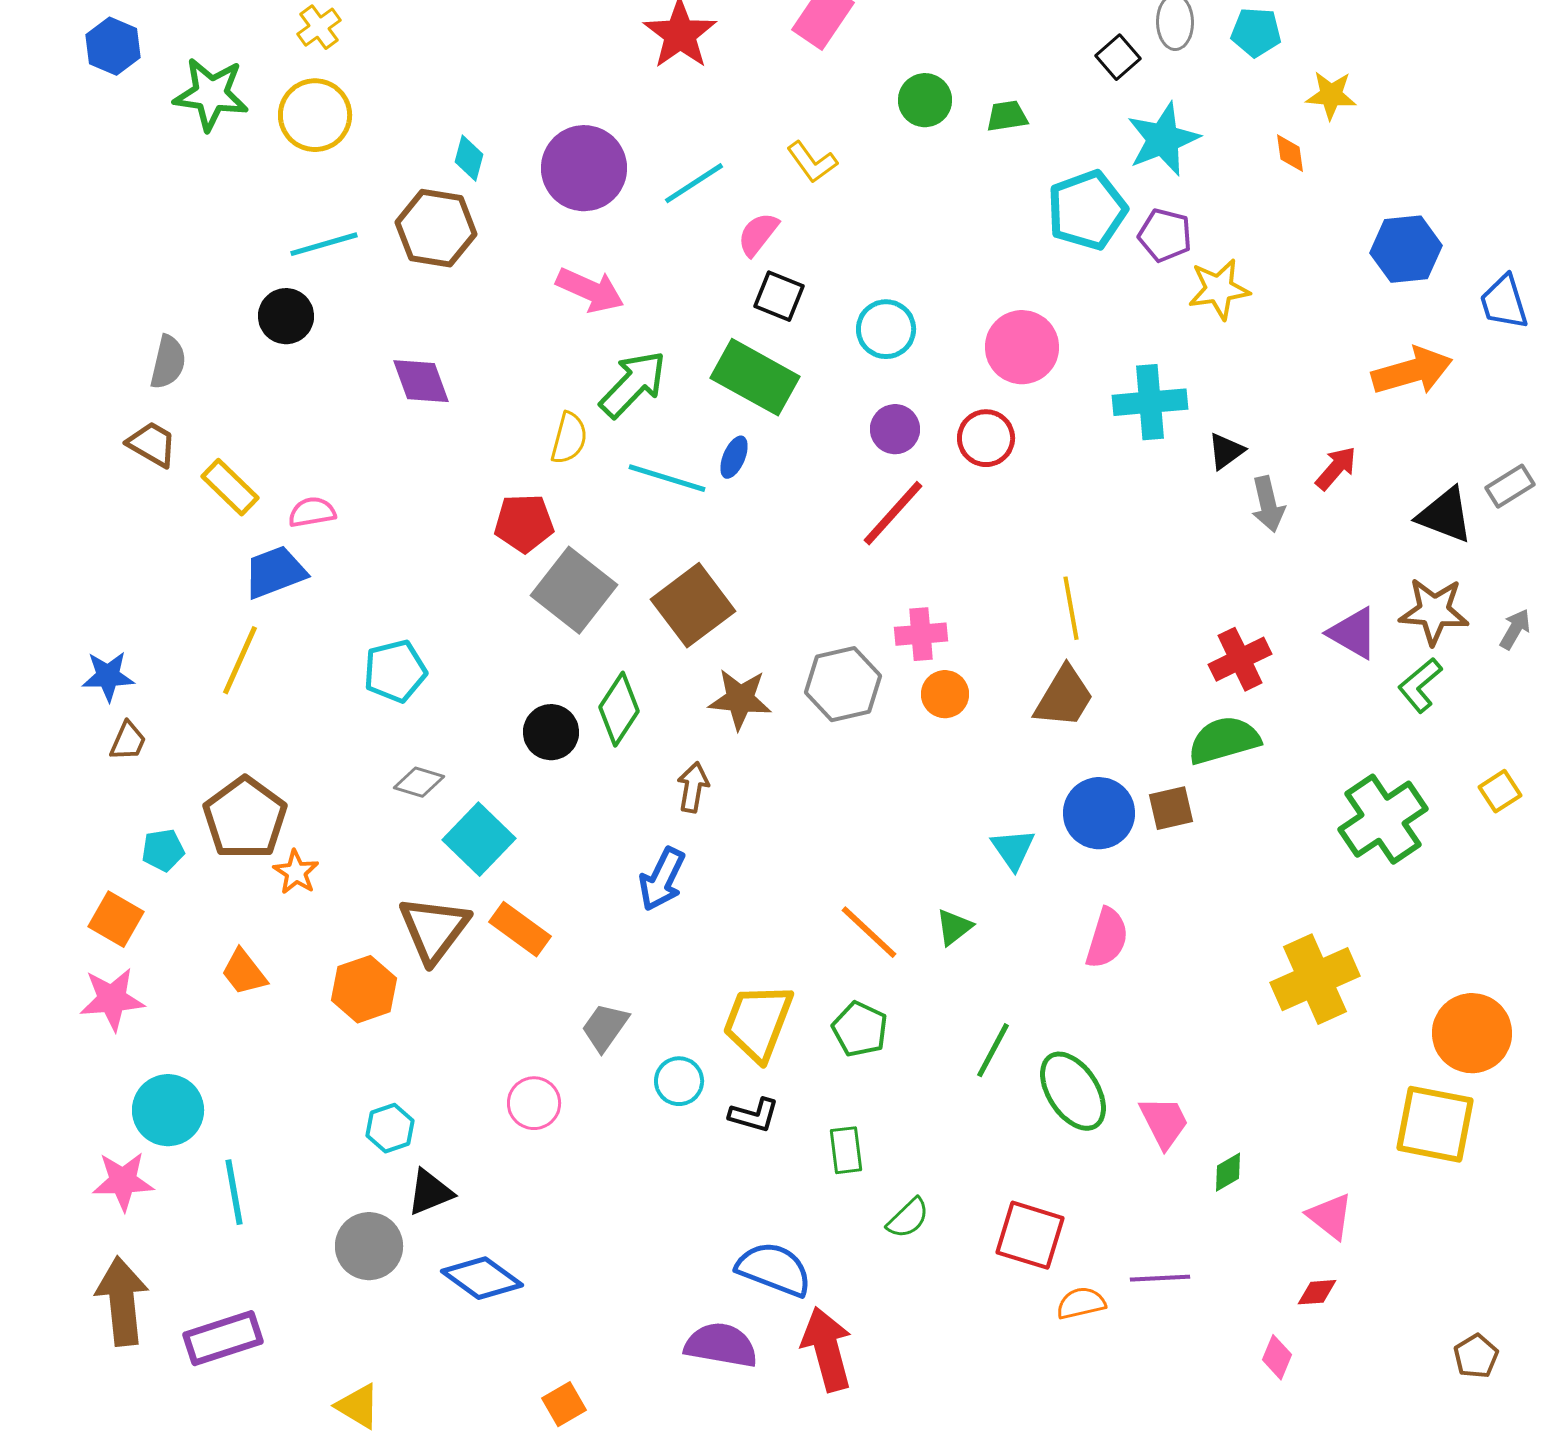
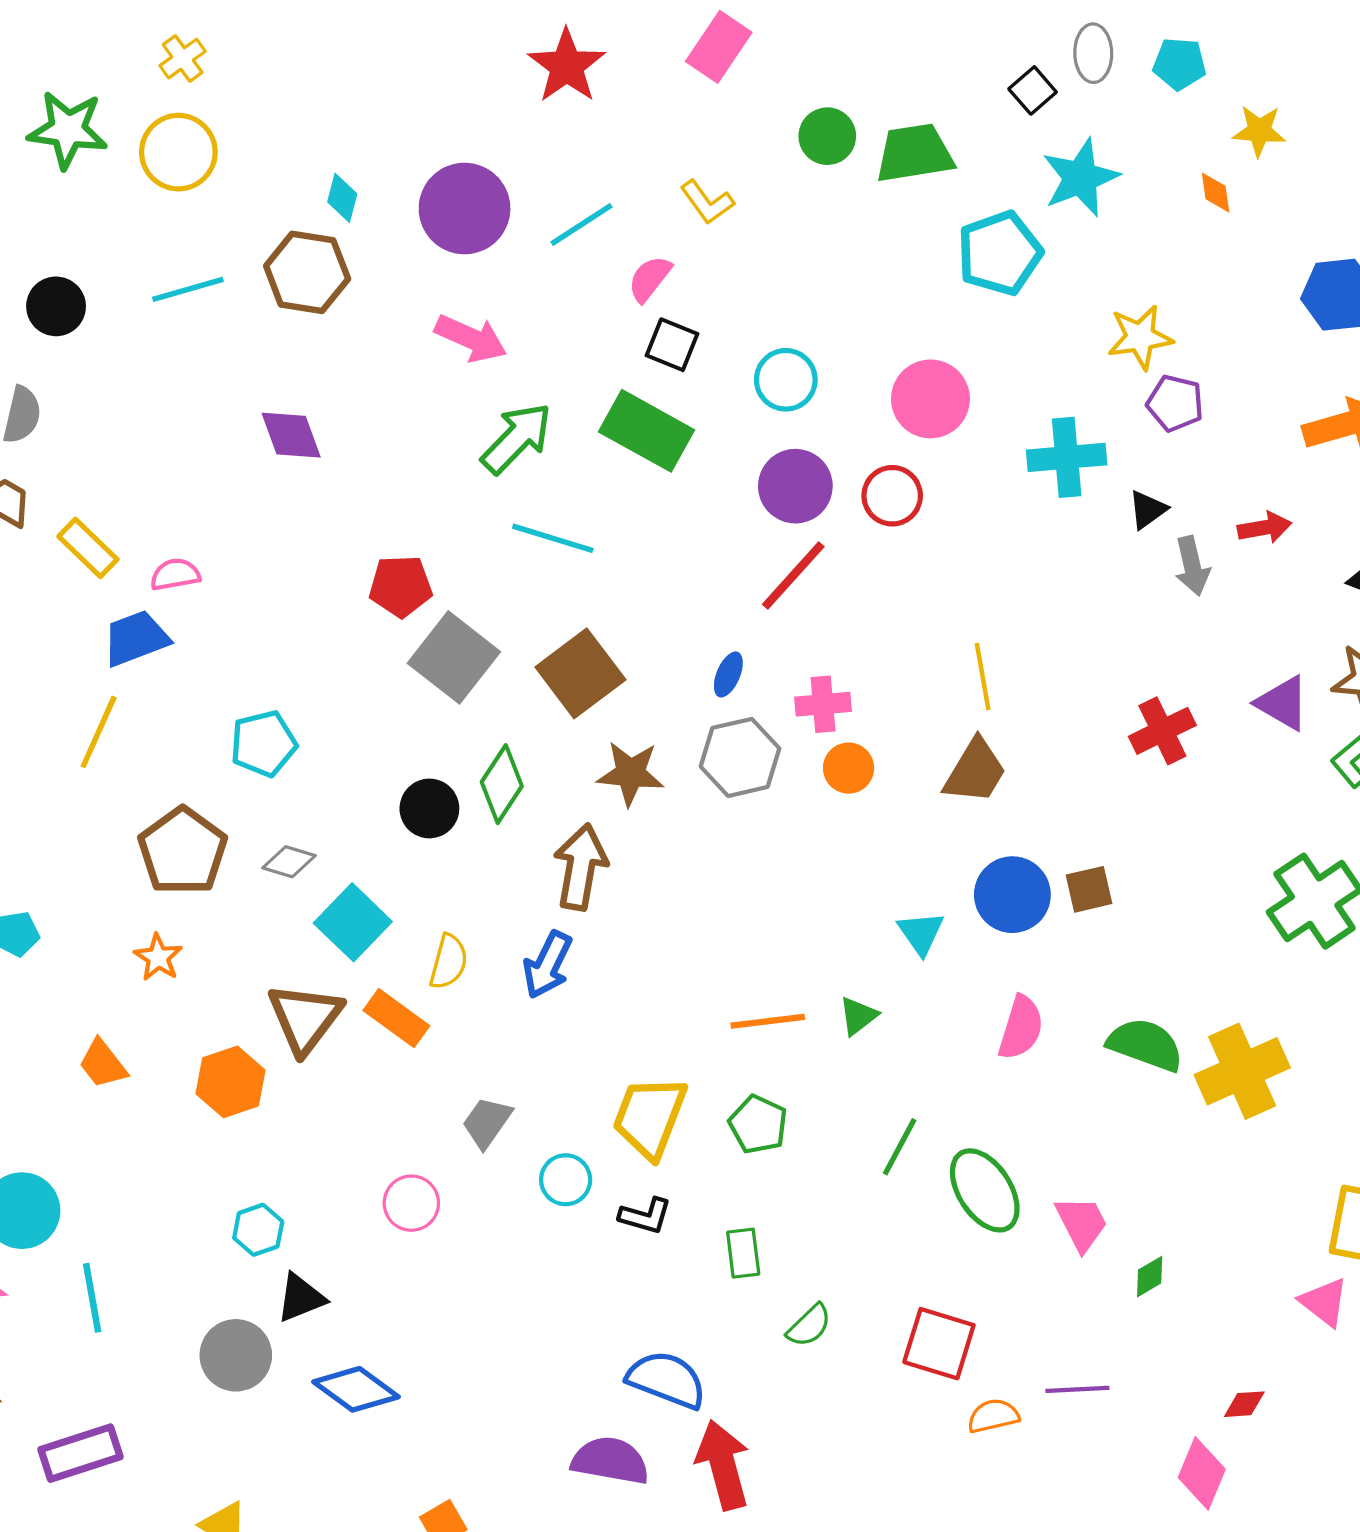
green trapezoid: (1007, 116) -> (915, 153), size x1.8
purple pentagon: (1165, 235) -> (1175, 403), moved
black circle: (286, 316) -> (56, 306), moved
purple circle: (895, 429) -> (795, 486), size x1.4
yellow semicircle: (569, 438) -> (449, 962), moved
blue ellipse: (734, 457) -> (728, 674), moved
red arrow: (1336, 468) -> (1265, 528), turned 39
green semicircle: (1224, 740) -> (1145, 1045), moved, turned 36
brown arrow: (693, 787) -> (580, 867), size x1.6
brown pentagon: (245, 818) -> (183, 851), moved
orange line: (869, 932) -> (768, 1021), turned -50
pink triangle: (1330, 1216) -> (1324, 1302), moved
pink diamond: (1277, 1357) -> (1202, 1473), size x1.5

